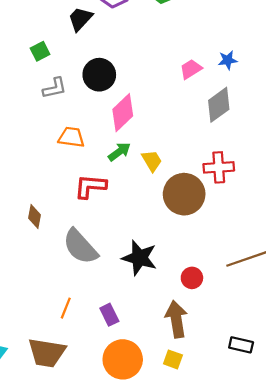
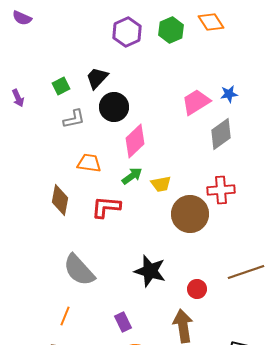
black trapezoid: (80, 19) -> (97, 78), moved
pink trapezoid: (191, 69) -> (196, 102), size x1.4
yellow trapezoid: (152, 161) -> (161, 184), turned 110
brown diamond: (35, 216) -> (60, 200), moved, size x1.4
gray semicircle: (80, 247) -> (79, 270), moved
orange line: (66, 308) -> (65, 316), moved

